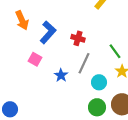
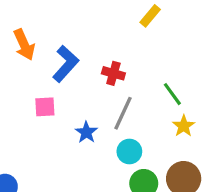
pink square: (35, 59) -> (45, 107), turned -32
cyan circle: (99, 82) -> (129, 151), moved

